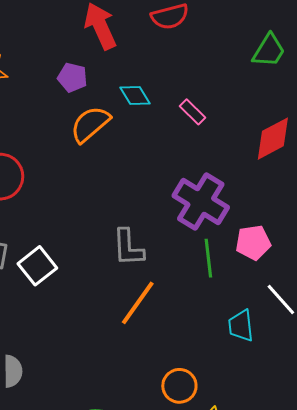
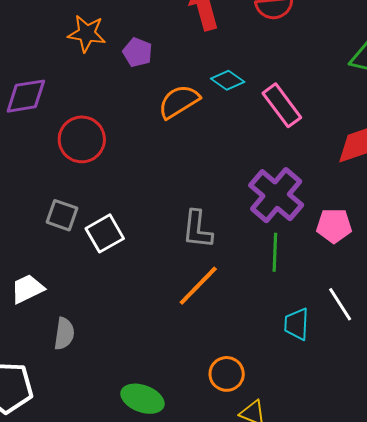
purple pentagon: (72, 77) -> (137, 52), moved
cyan diamond: (135, 95) -> (228, 80), turned -32
pink rectangle: (193, 112) -> (282, 105), size x1.6
pink pentagon: (253, 242) -> (334, 226), moved

